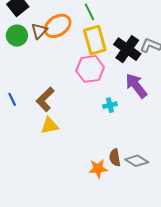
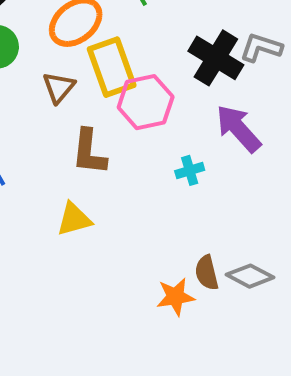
brown triangle: (39, 31) -> (59, 87), moved
yellow rectangle: (95, 40) -> (112, 67), moved
brown L-shape: (45, 99) -> (89, 152), moved, turned -35

